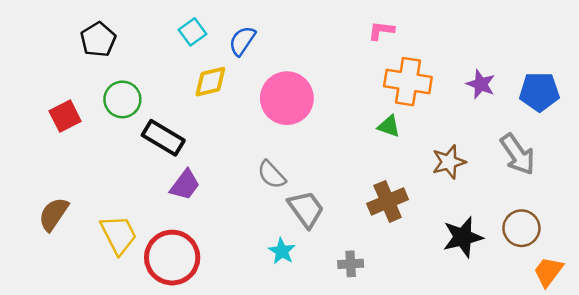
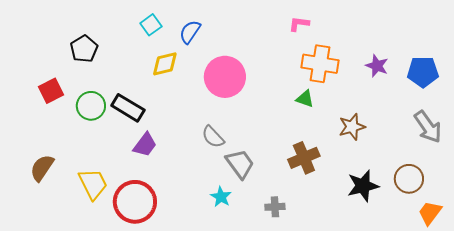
black pentagon: (98, 40) -> (84, 49), moved
green circle: (122, 99) -> (91, 106), moved
gray arrow: (518, 154) -> (428, 127), moved

